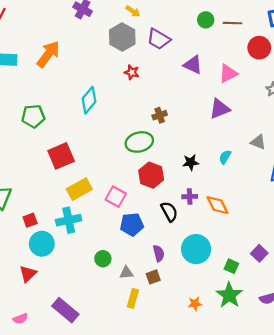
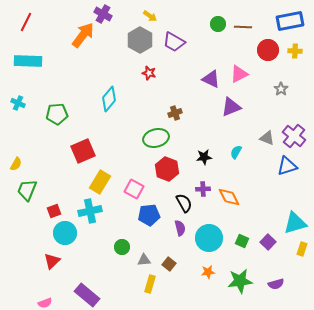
orange arrow: (48, 54) -> (83, 35), moved
purple triangle: (193, 65) -> (211, 79), moved
yellow rectangle: (79, 189) -> (100, 182), turned -30
purple semicircle: (159, 253) -> (180, 228), moved
green square: (231, 266) -> (242, 241), moved
brown square: (153, 277) -> (169, 264), turned -32
green star: (229, 295) -> (240, 281), turned 30
orange star: (195, 304) -> (208, 272), moved

